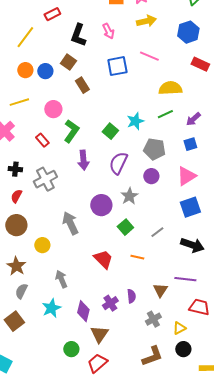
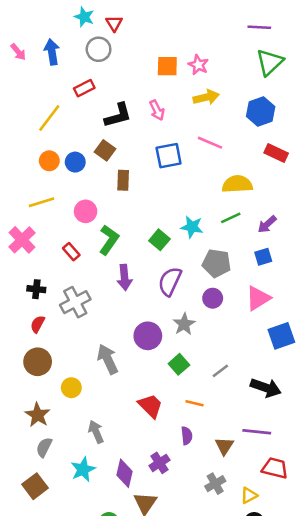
black L-shape: (78, 35) -> (118, 115), turned -125
brown rectangle: (82, 85) -> (123, 180), turned 35
cyan star: (135, 121) -> (192, 227), turned 30
blue square: (190, 207) -> (281, 336), moved
purple semicircle: (131, 296) -> (187, 436), moved

